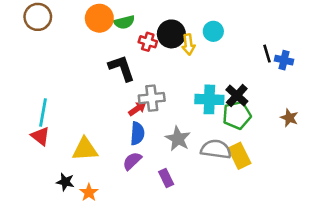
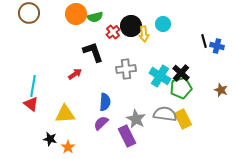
red cross: (148, 42) -> (113, 32), turned 32
gray cross: (152, 98) -> (126, 69), moved
cyan cross: (209, 99) -> (160, 76), turned 30
red arrow: (137, 109) -> (75, 74), moved
gray star: (178, 139) -> (136, 119), moved
purple rectangle: (166, 178) -> (127, 136), size x1.5

